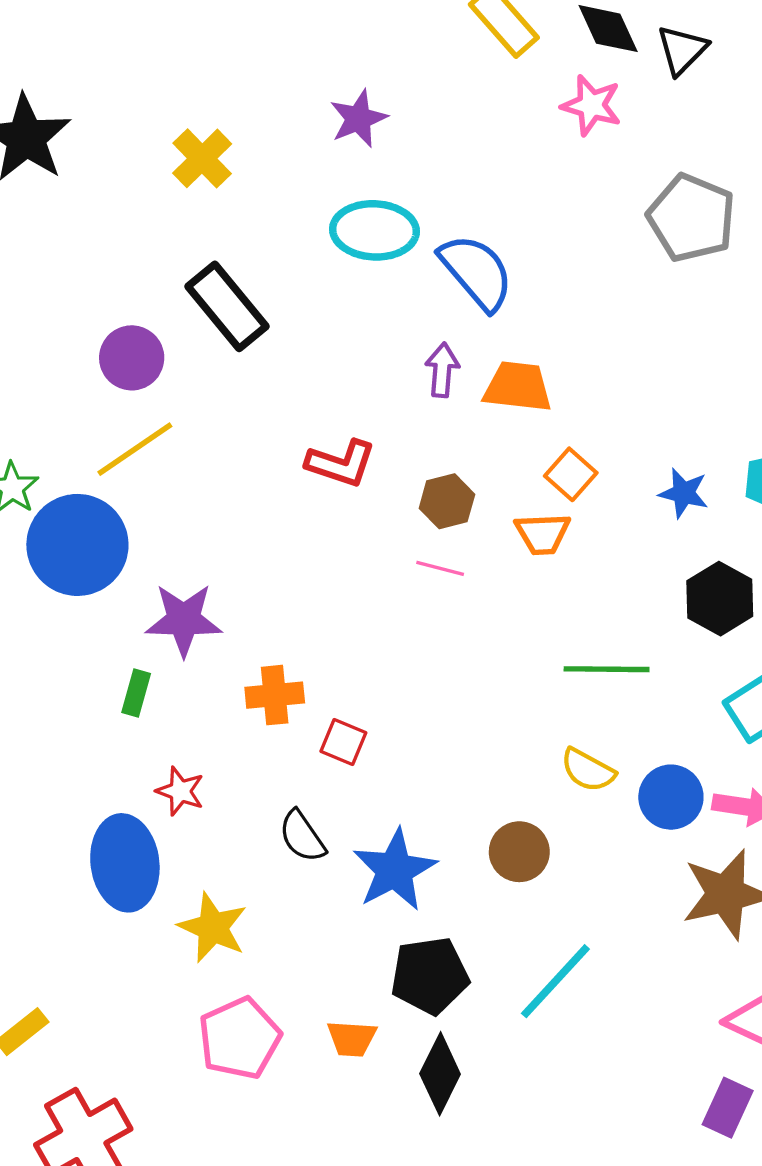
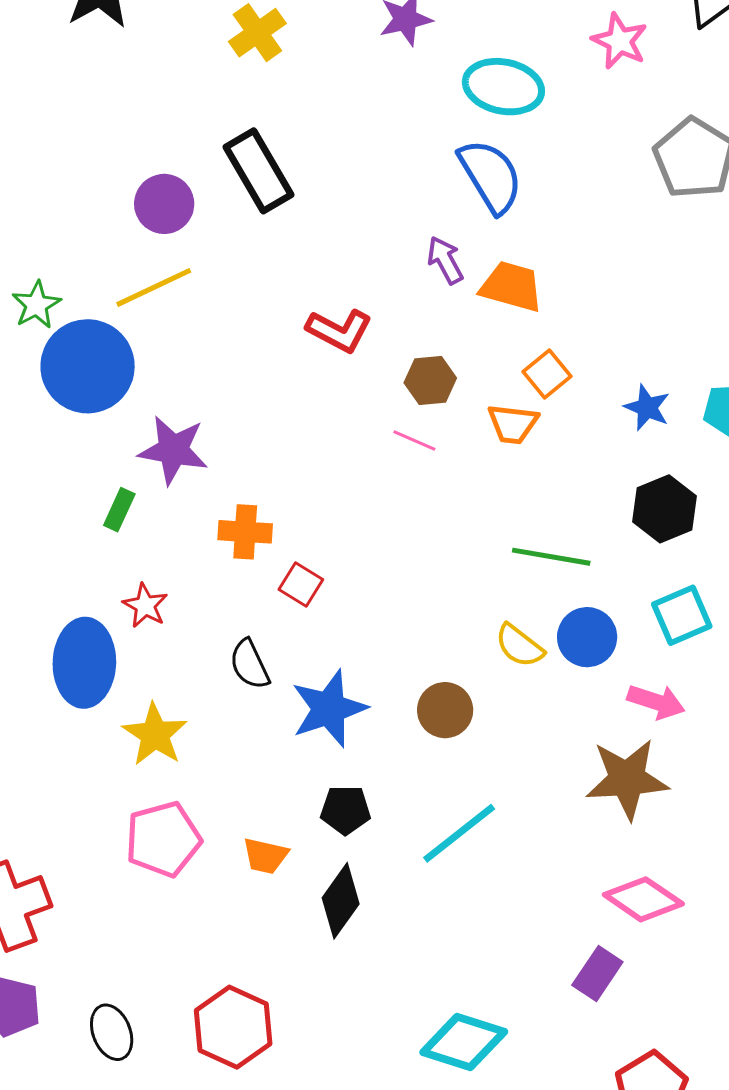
cyan ellipse: (374, 230) -> (503, 87), moved
purple arrow: (442, 370) -> (445, 260), turned -42
blue circle: (671, 797) -> (587, 637), moved
black pentagon: (430, 976) -> (345, 810), size x0.7

